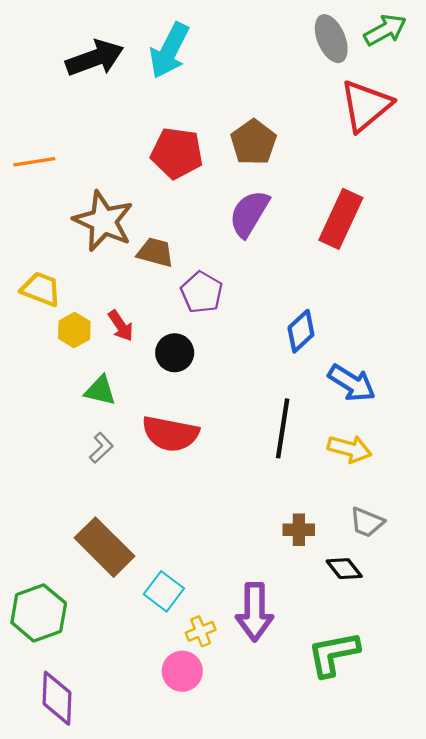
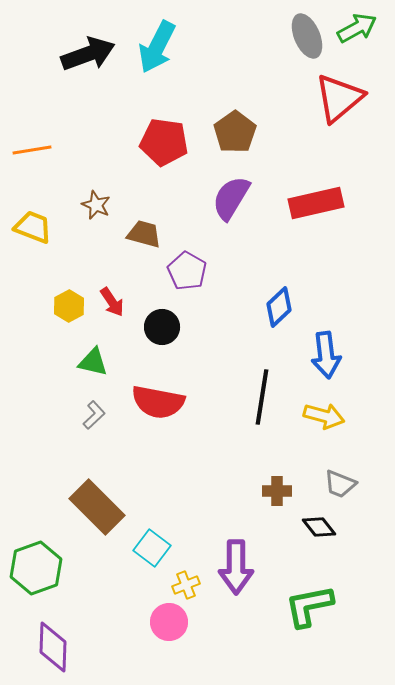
red rectangle: (341, 219) -> (316, 203), turned 52
brown star: (103, 221) -> (96, 205), size x0.5
yellow trapezoid: (41, 289) -> (33, 227), moved
blue arrow: (352, 383) -> (326, 355), turned 51

